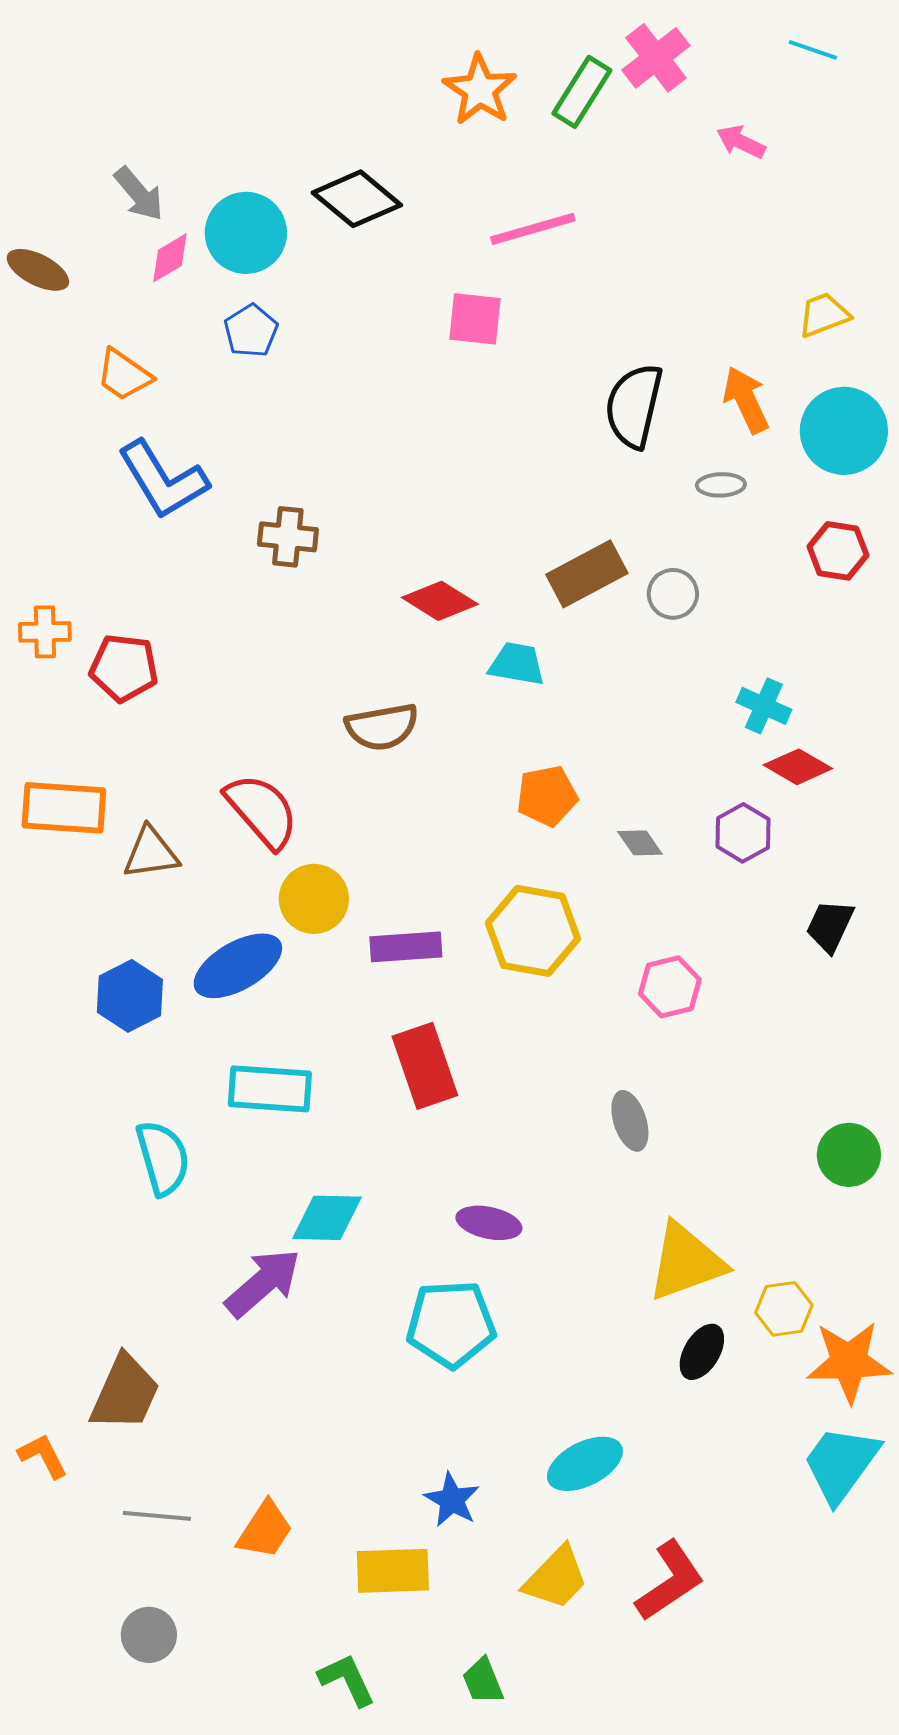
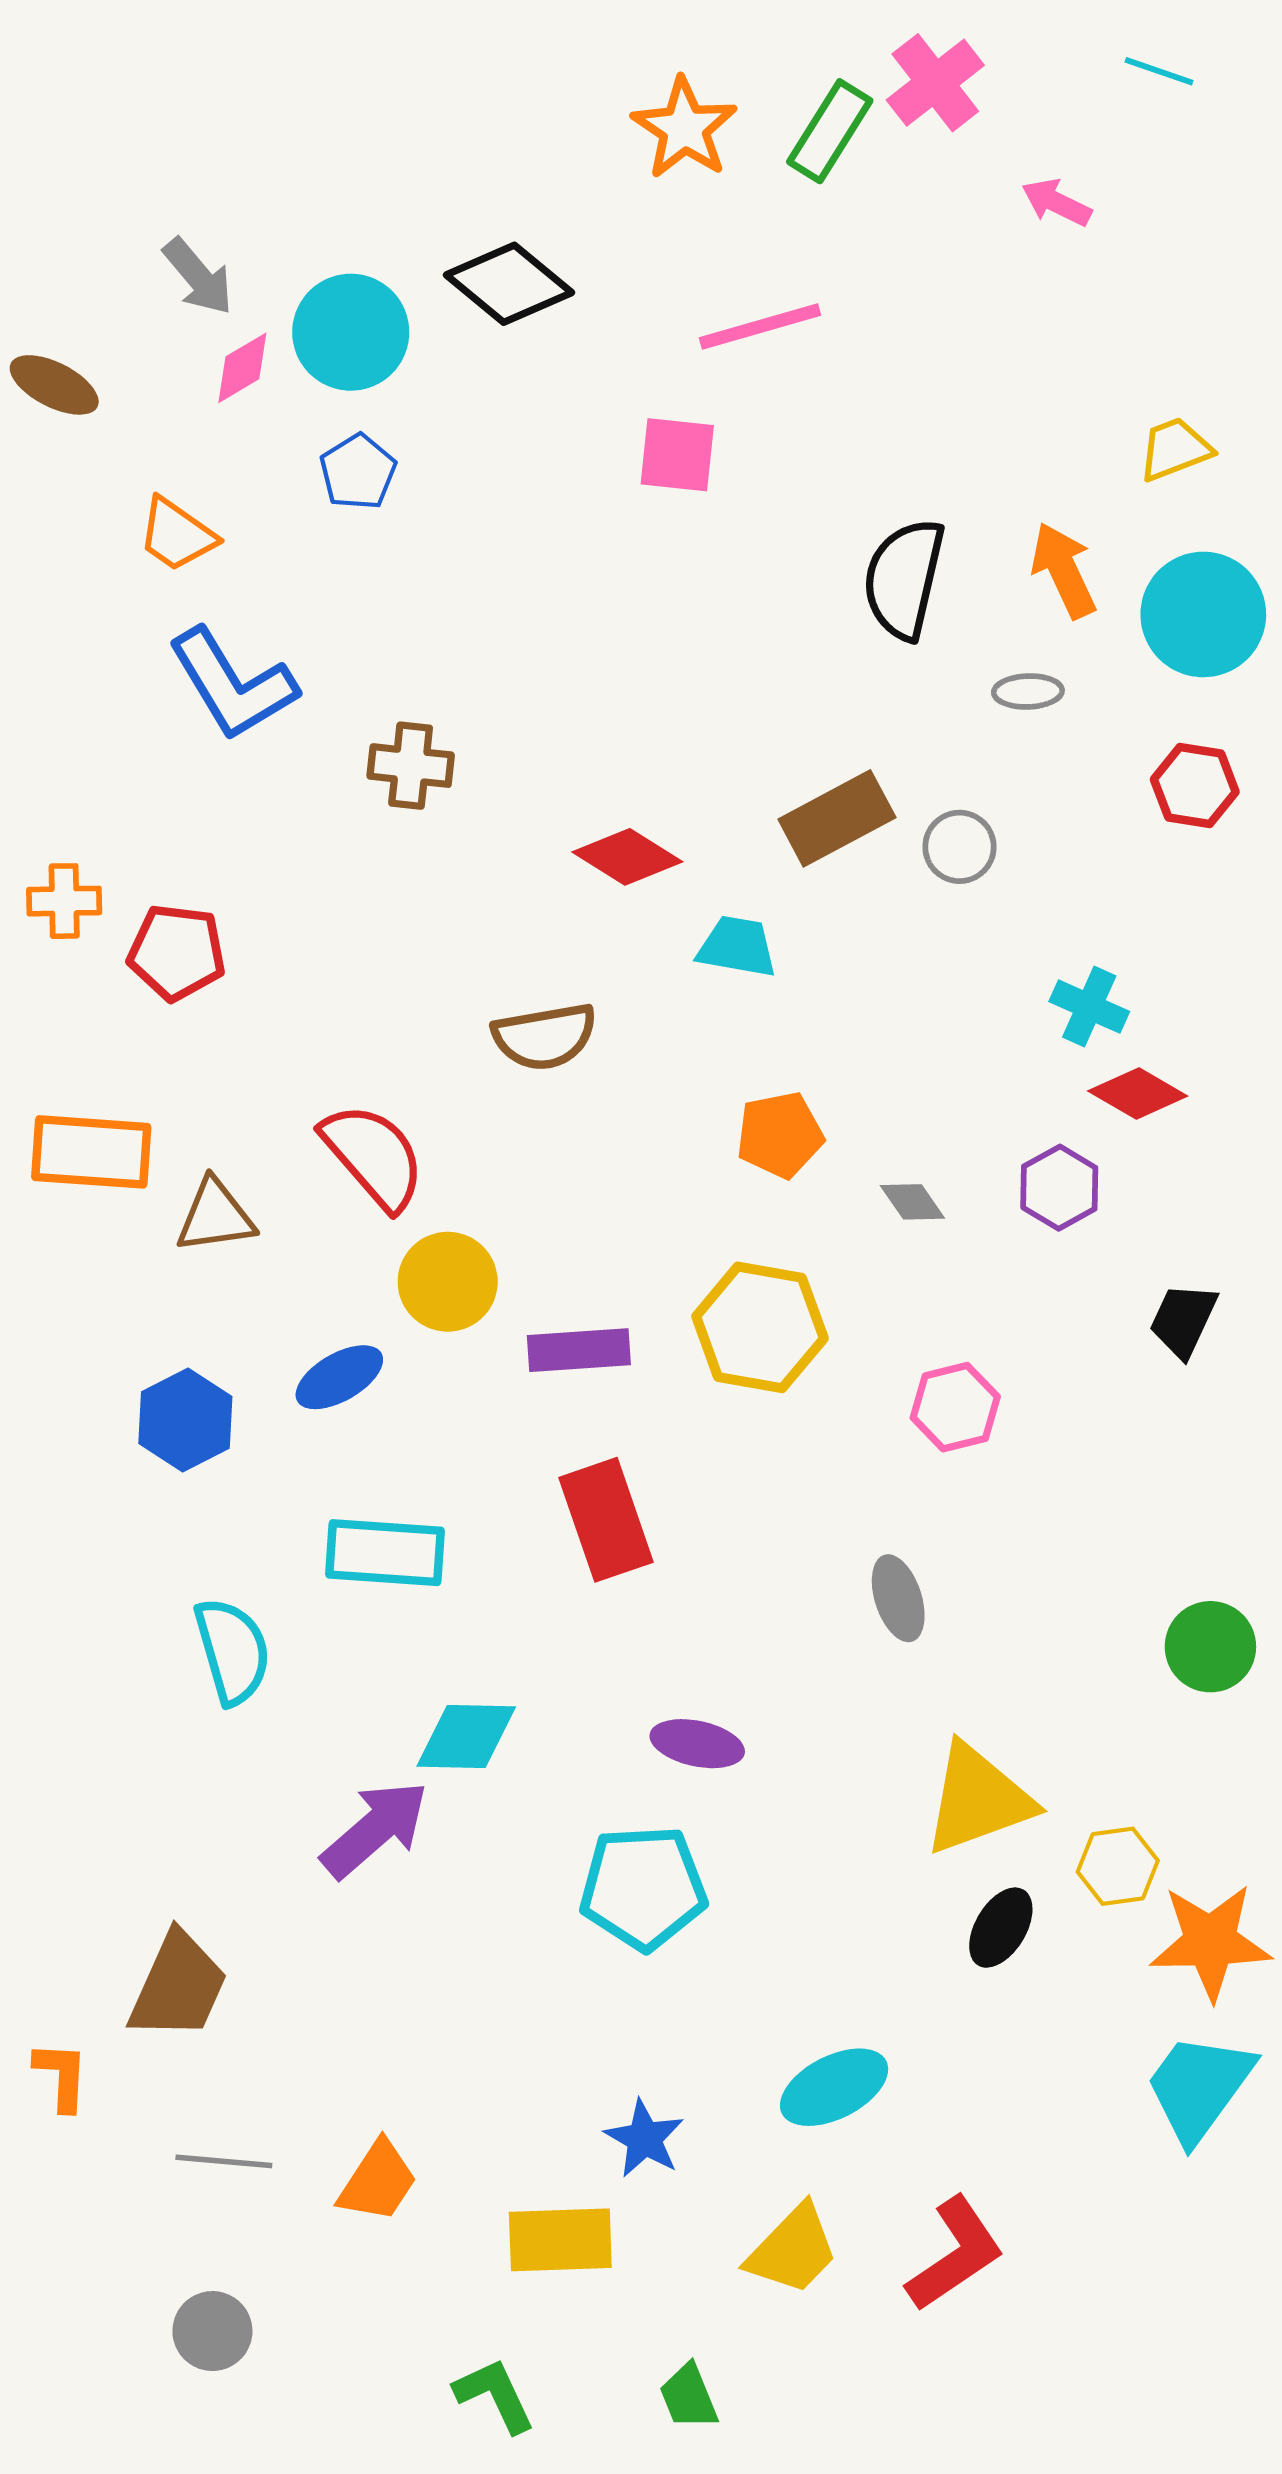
blue ellipse: (238, 966) -> (339, 1377), size x0.7
orange L-shape: (43, 1456) -> (61, 2076), turned 30

